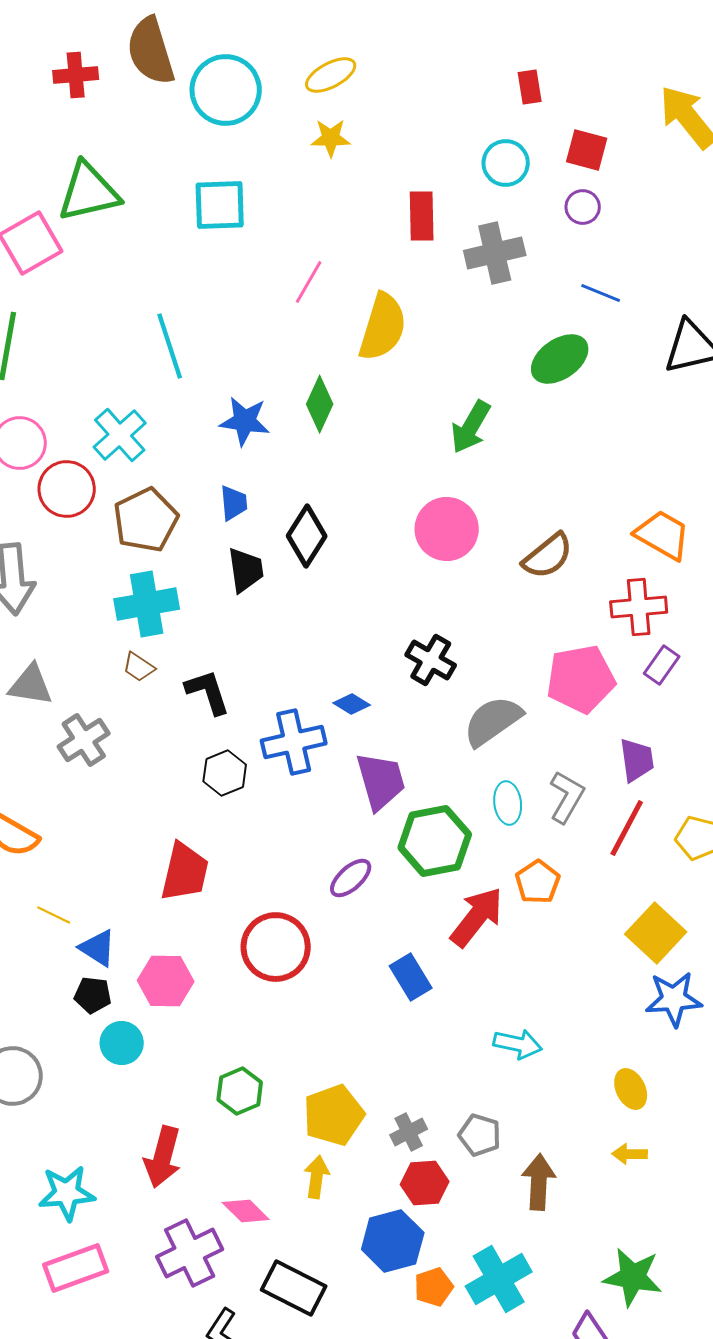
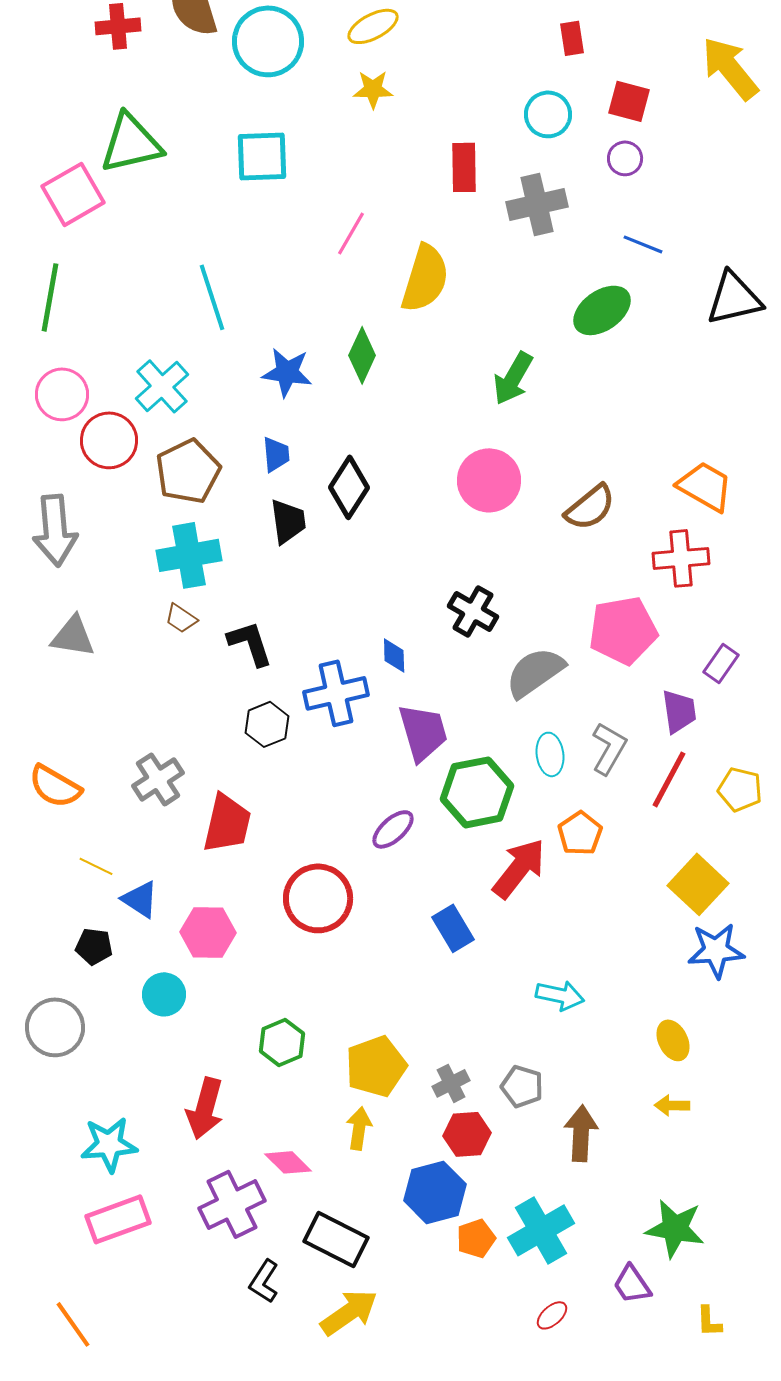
purple rectangle: (662, 665) -> (721, 663), moved
blue diamond: (352, 704) -> (394, 655), turned 57
gray cross: (84, 740) -> (158, 779), moved
black pentagon: (93, 995) -> (94, 946), moved

